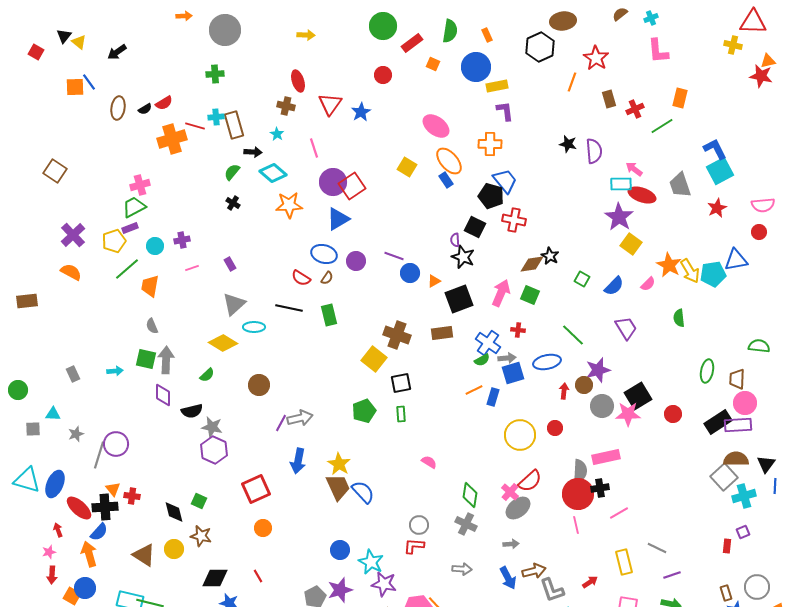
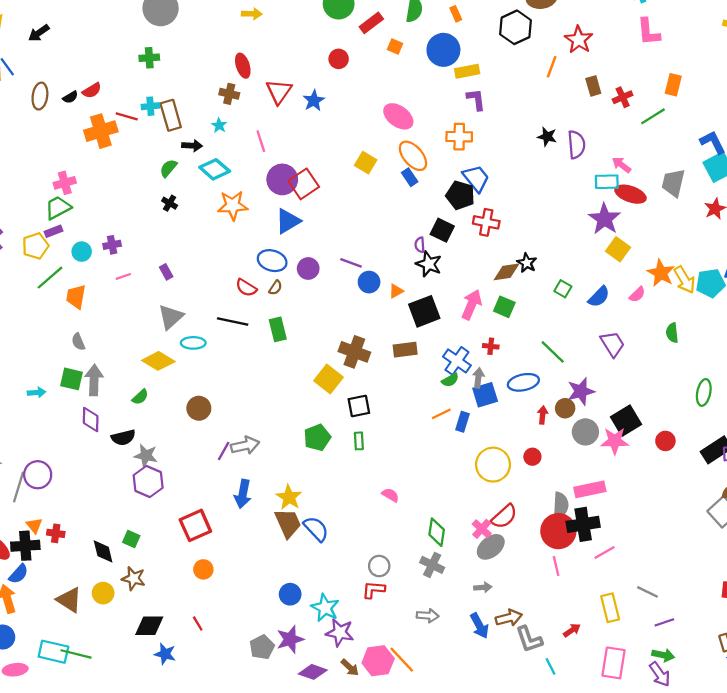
gray trapezoid: (680, 185) -> (673, 183), turned 32
gray arrow: (507, 358) -> (478, 378), turned -78
black cross: (600, 488) -> (583, 524), size x1.6

